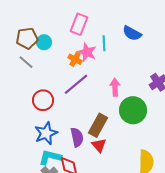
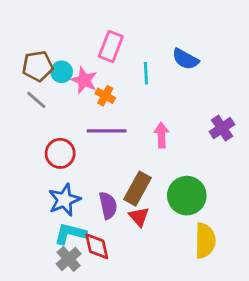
pink star: (87, 52) -> (84, 80), moved
purple line: (76, 84) -> (107, 131), turned 40
green circle: (133, 110) -> (187, 196), moved

